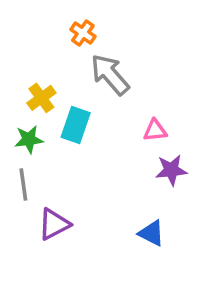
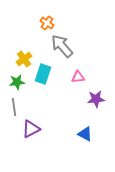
pink triangle: (155, 130) -> (78, 77), moved

